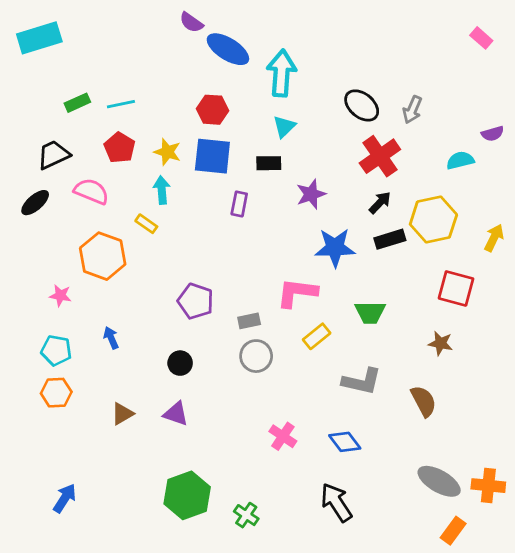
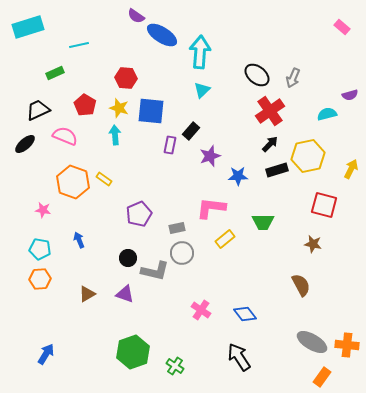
cyan line: (121, 104) -> (79, 45), moved
red hexagon: (212, 110) -> (126, 78), moved
black rectangle: (269, 163) -> (191, 131), moved, turned -48
purple star: (311, 194) -> (210, 156), moved
yellow rectangle: (146, 224) -> (104, 179), moved
blue star: (335, 248) -> (238, 176), size x0.7
purple pentagon: (196, 301) -> (139, 214), turned 30
gray L-shape: (362, 381) -> (155, 271), moved

